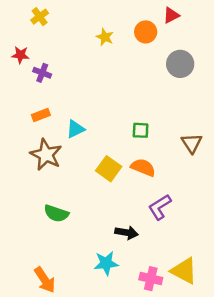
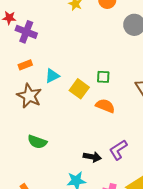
purple cross: (42, 73) -> (26, 32), size x1.5
yellow square: (109, 169) -> (79, 89), moved
purple L-shape: (160, 207) -> (118, 150), moved

